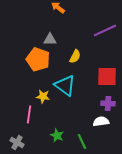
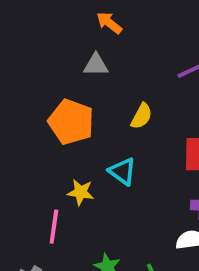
gray triangle: (50, 39) -> (96, 65), moved
cyan triangle: (65, 85) -> (123, 171), size x0.7

